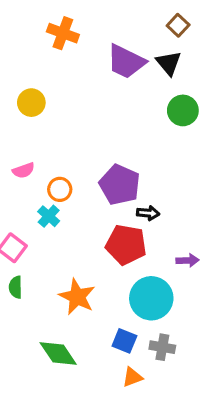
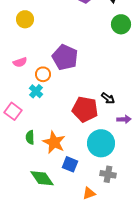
purple pentagon: (120, 185) -> (65, 57), moved
black arrow: (148, 213) -> (108, 98), moved, turned 32
green semicircle: (16, 287) -> (30, 137), moved
blue square: (124, 341) -> (70, 164), moved

